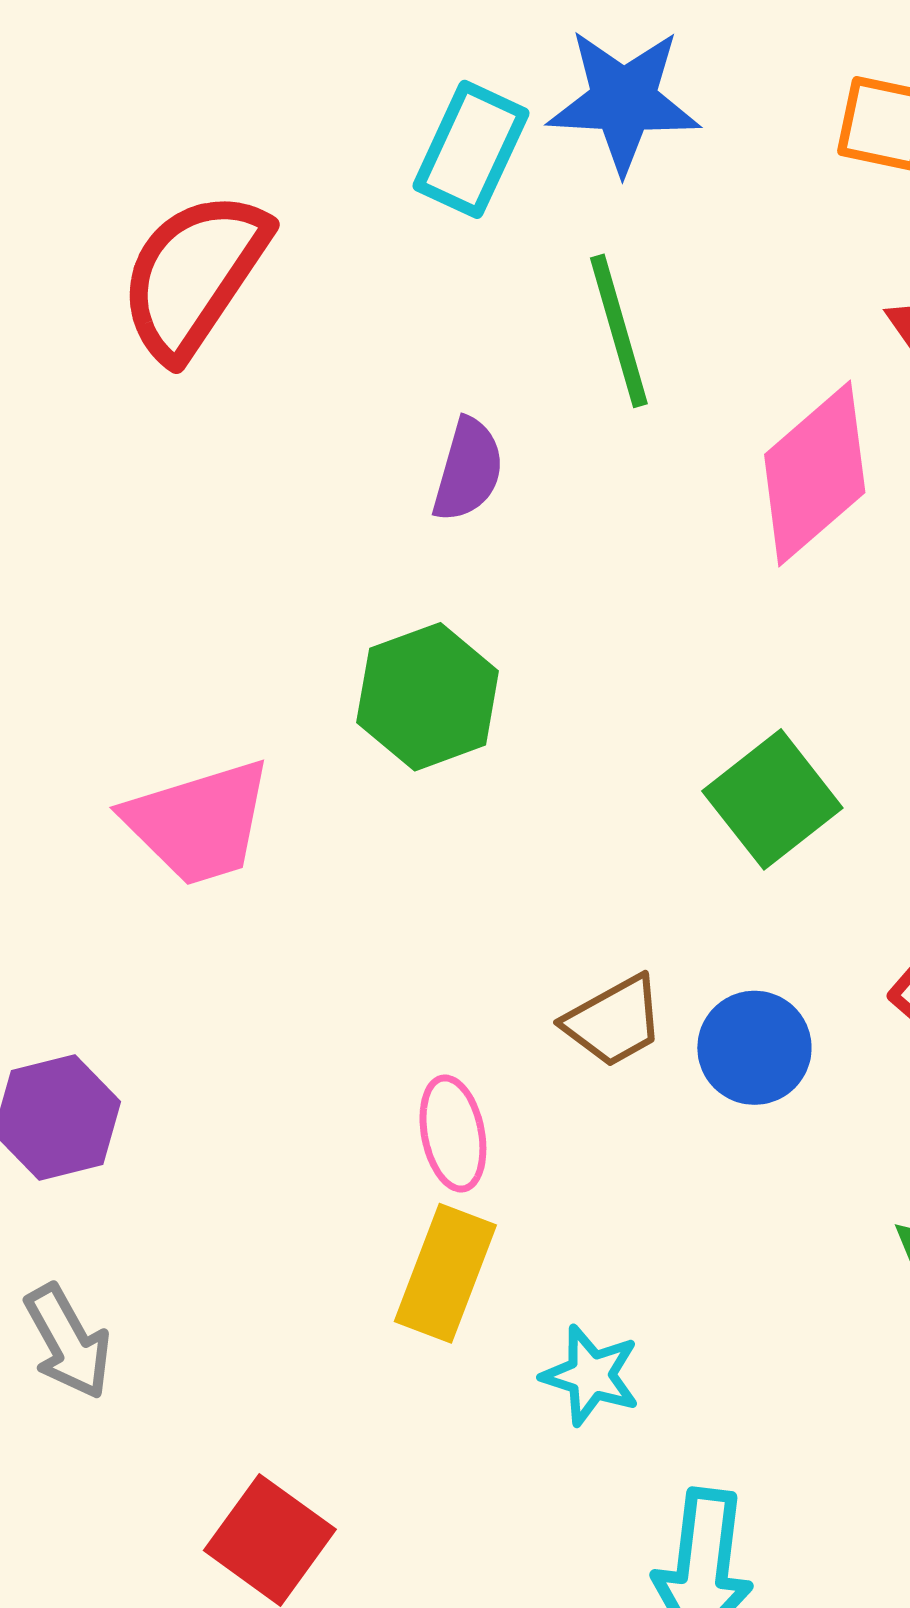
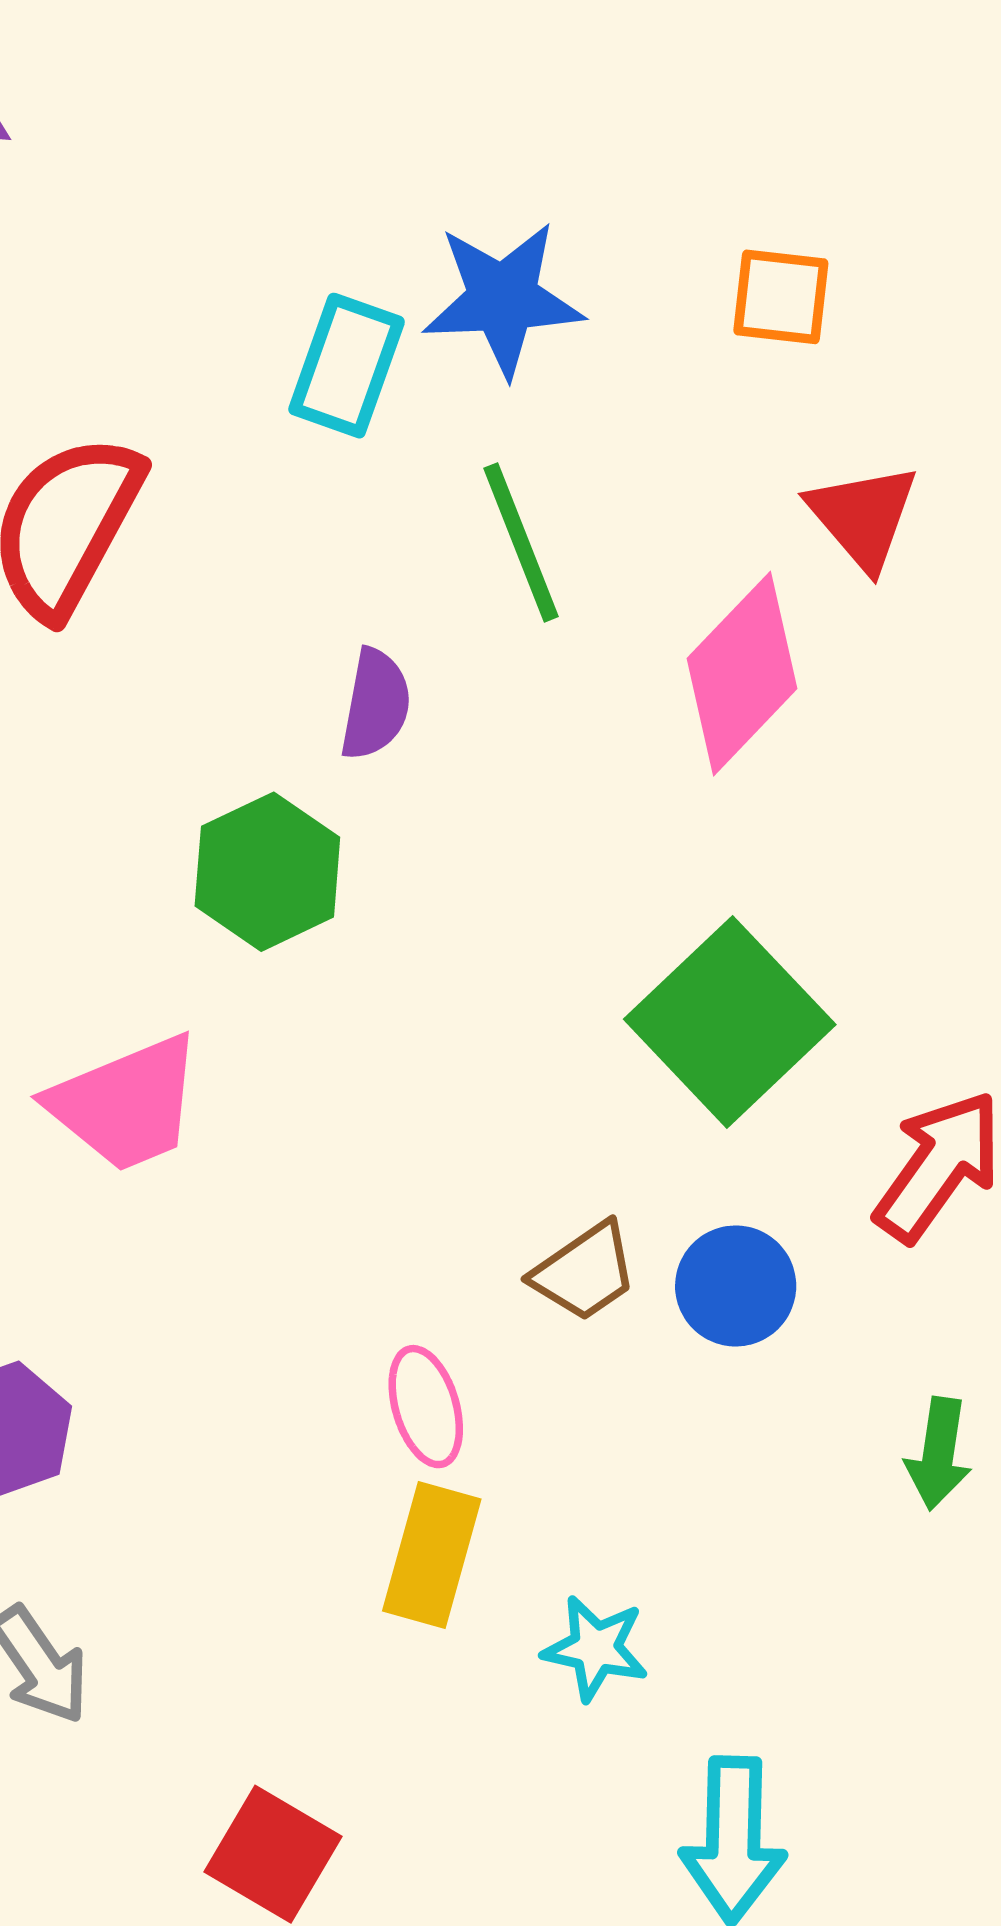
green hexagon: (428, 697) -> (267, 872), moved
green square: (772, 799) -> (730, 1022), size x1.4

